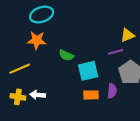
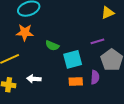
yellow triangle: (127, 35) -> (108, 13), moved
white arrow: (38, 95) -> (34, 79), moved

